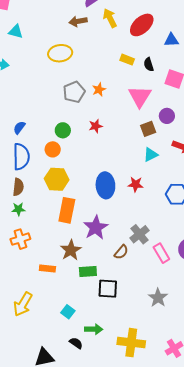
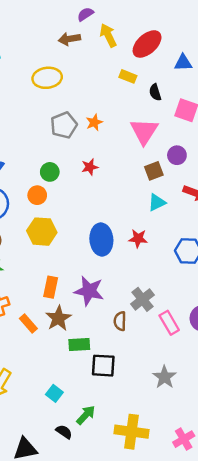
yellow rectangle: (127, 60) -> (128, 76), moved
orange rectangle: (67, 210) -> (51, 287), moved, size x0.7
purple star: (96, 228) -> (89, 291), turned -30
brown semicircle: (121, 252) -> (120, 321), turned 140
orange rectangle: (47, 269) -> (28, 324), moved, turned 42
green arrow: (94, 329) -> (86, 415), turned -48

